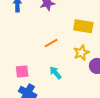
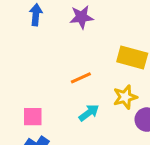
cyan arrow: (55, 73) -> (89, 113), moved, turned 88

